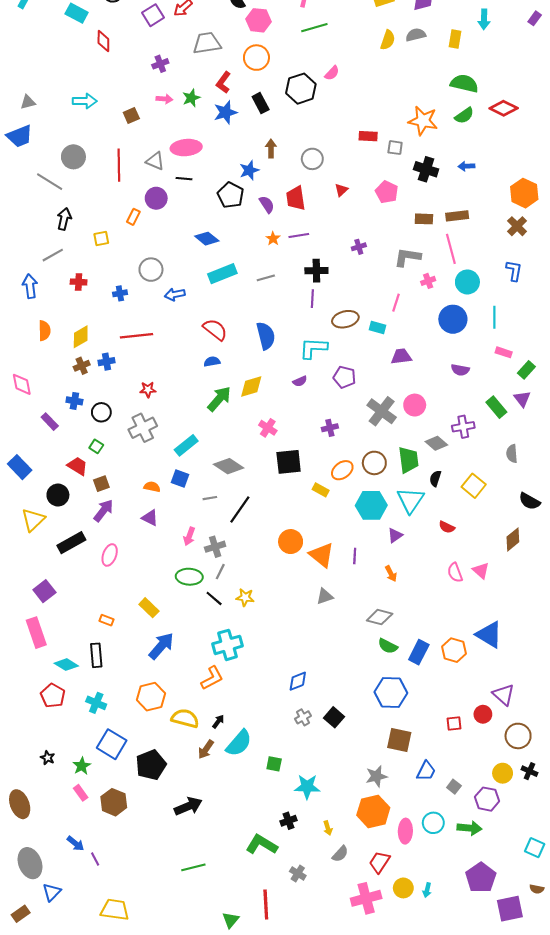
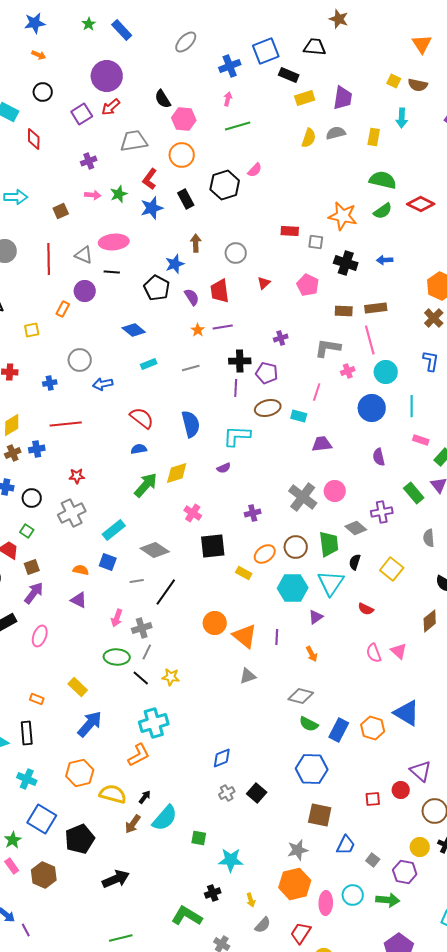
cyan rectangle: (222, 274) -> (149, 364), size x0.6
purple semicircle: (460, 370) -> (379, 457), turned 66
purple pentagon: (344, 377) -> (267, 373), moved

